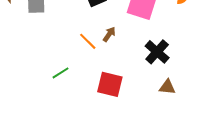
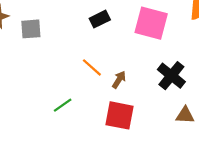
brown arrow: (109, 34) -> (119, 80), moved

